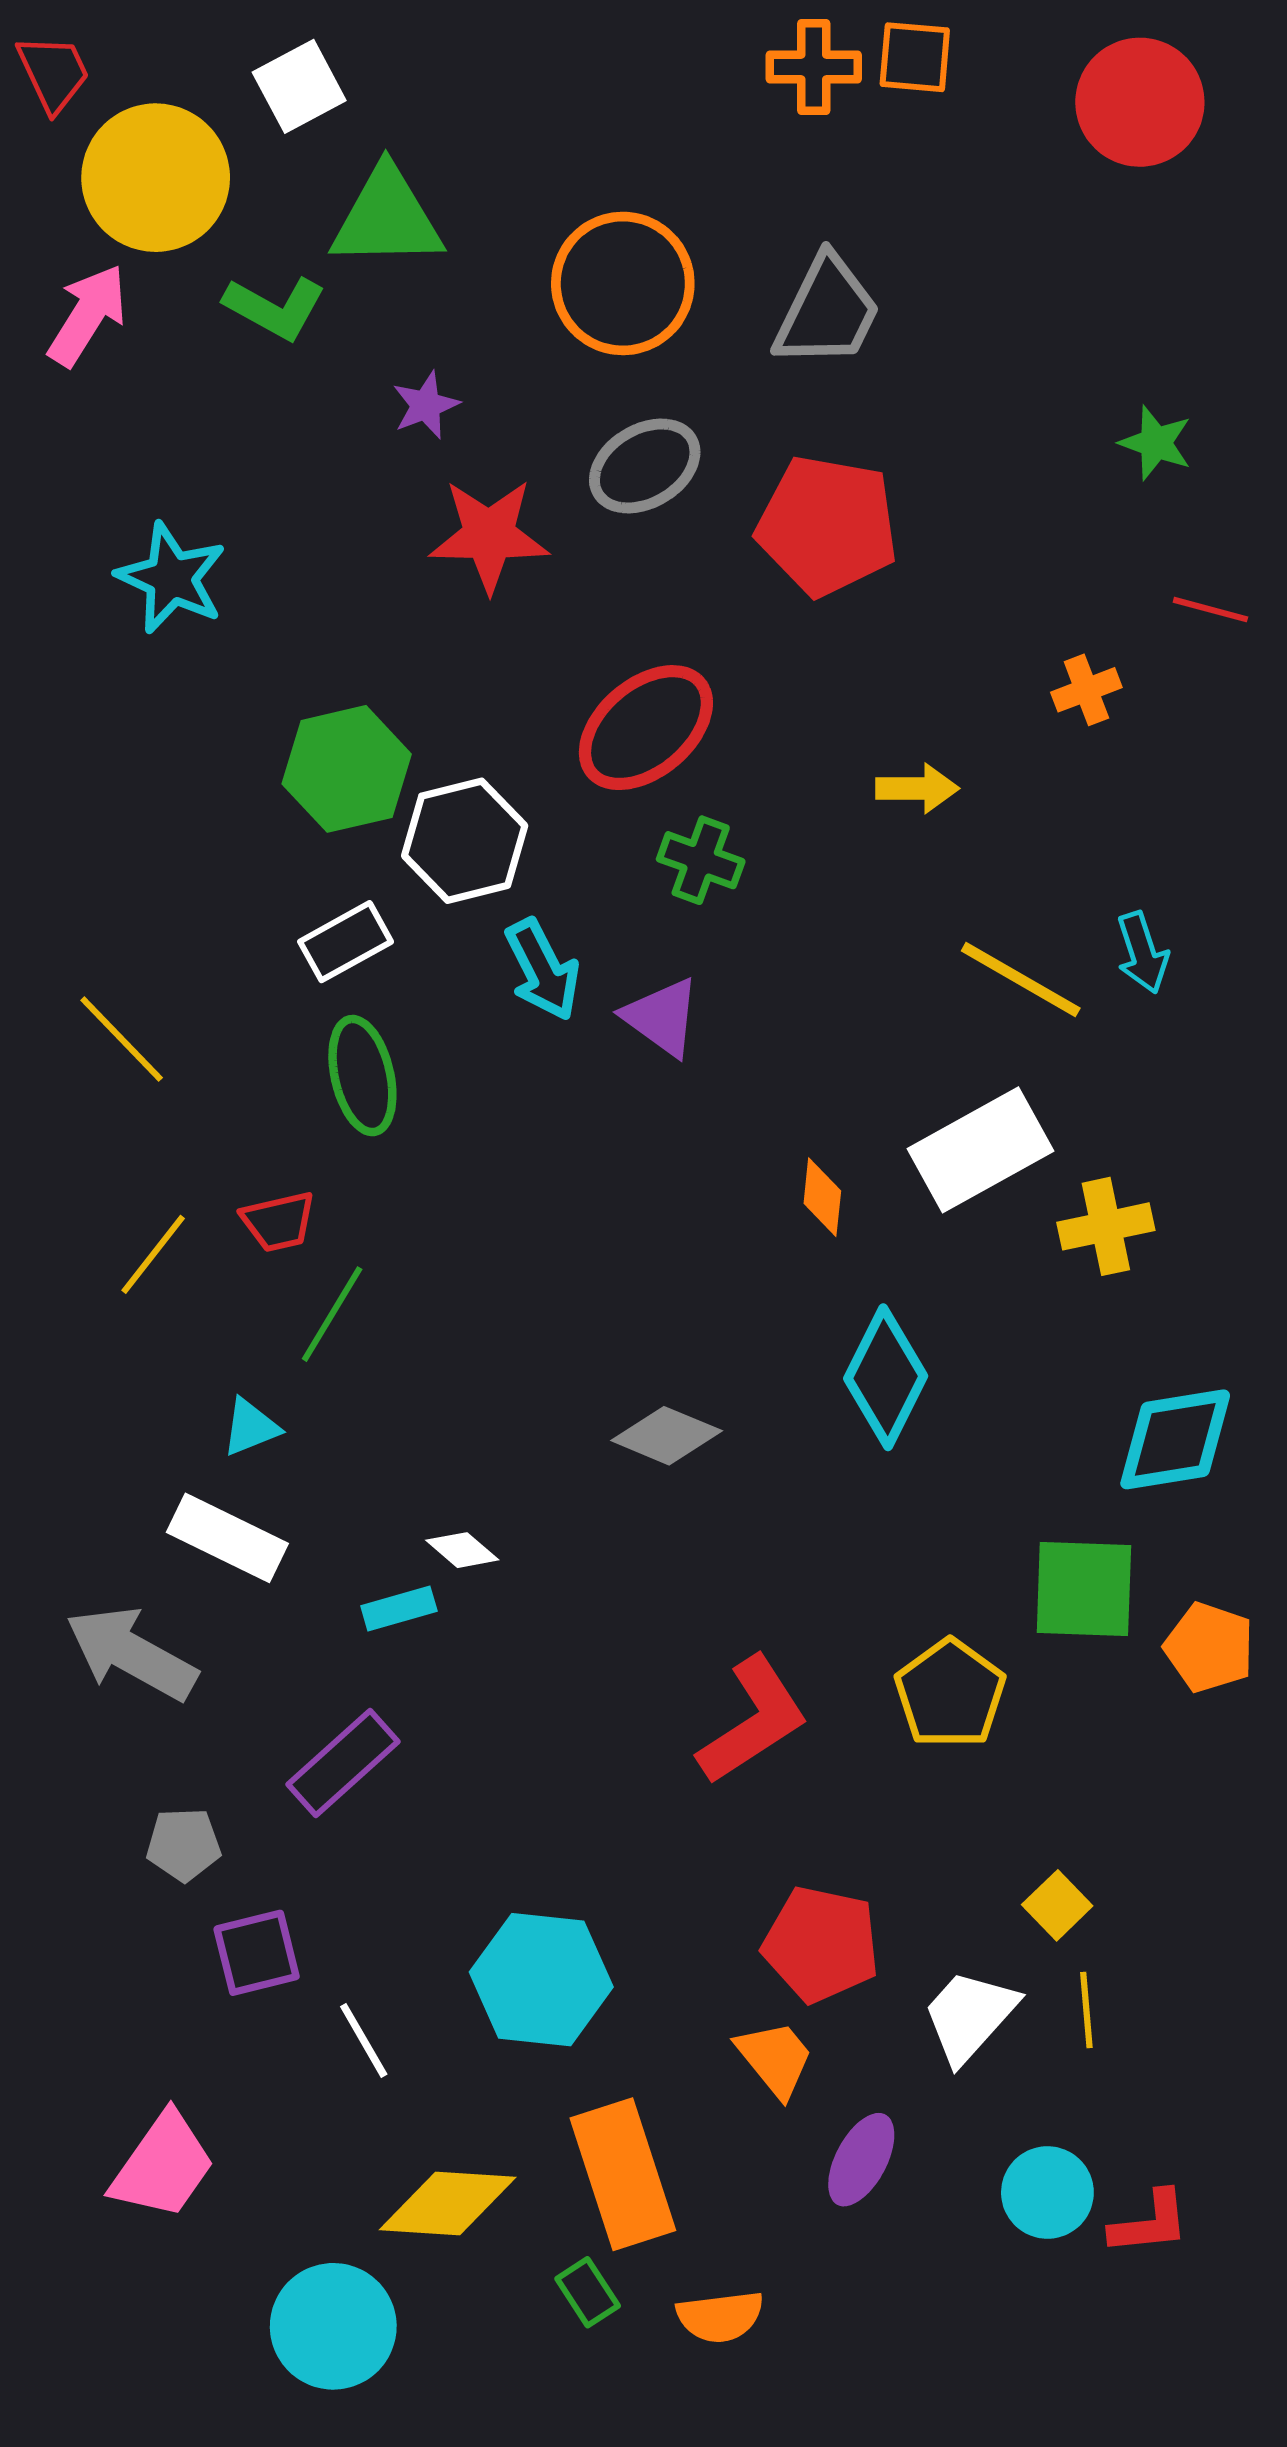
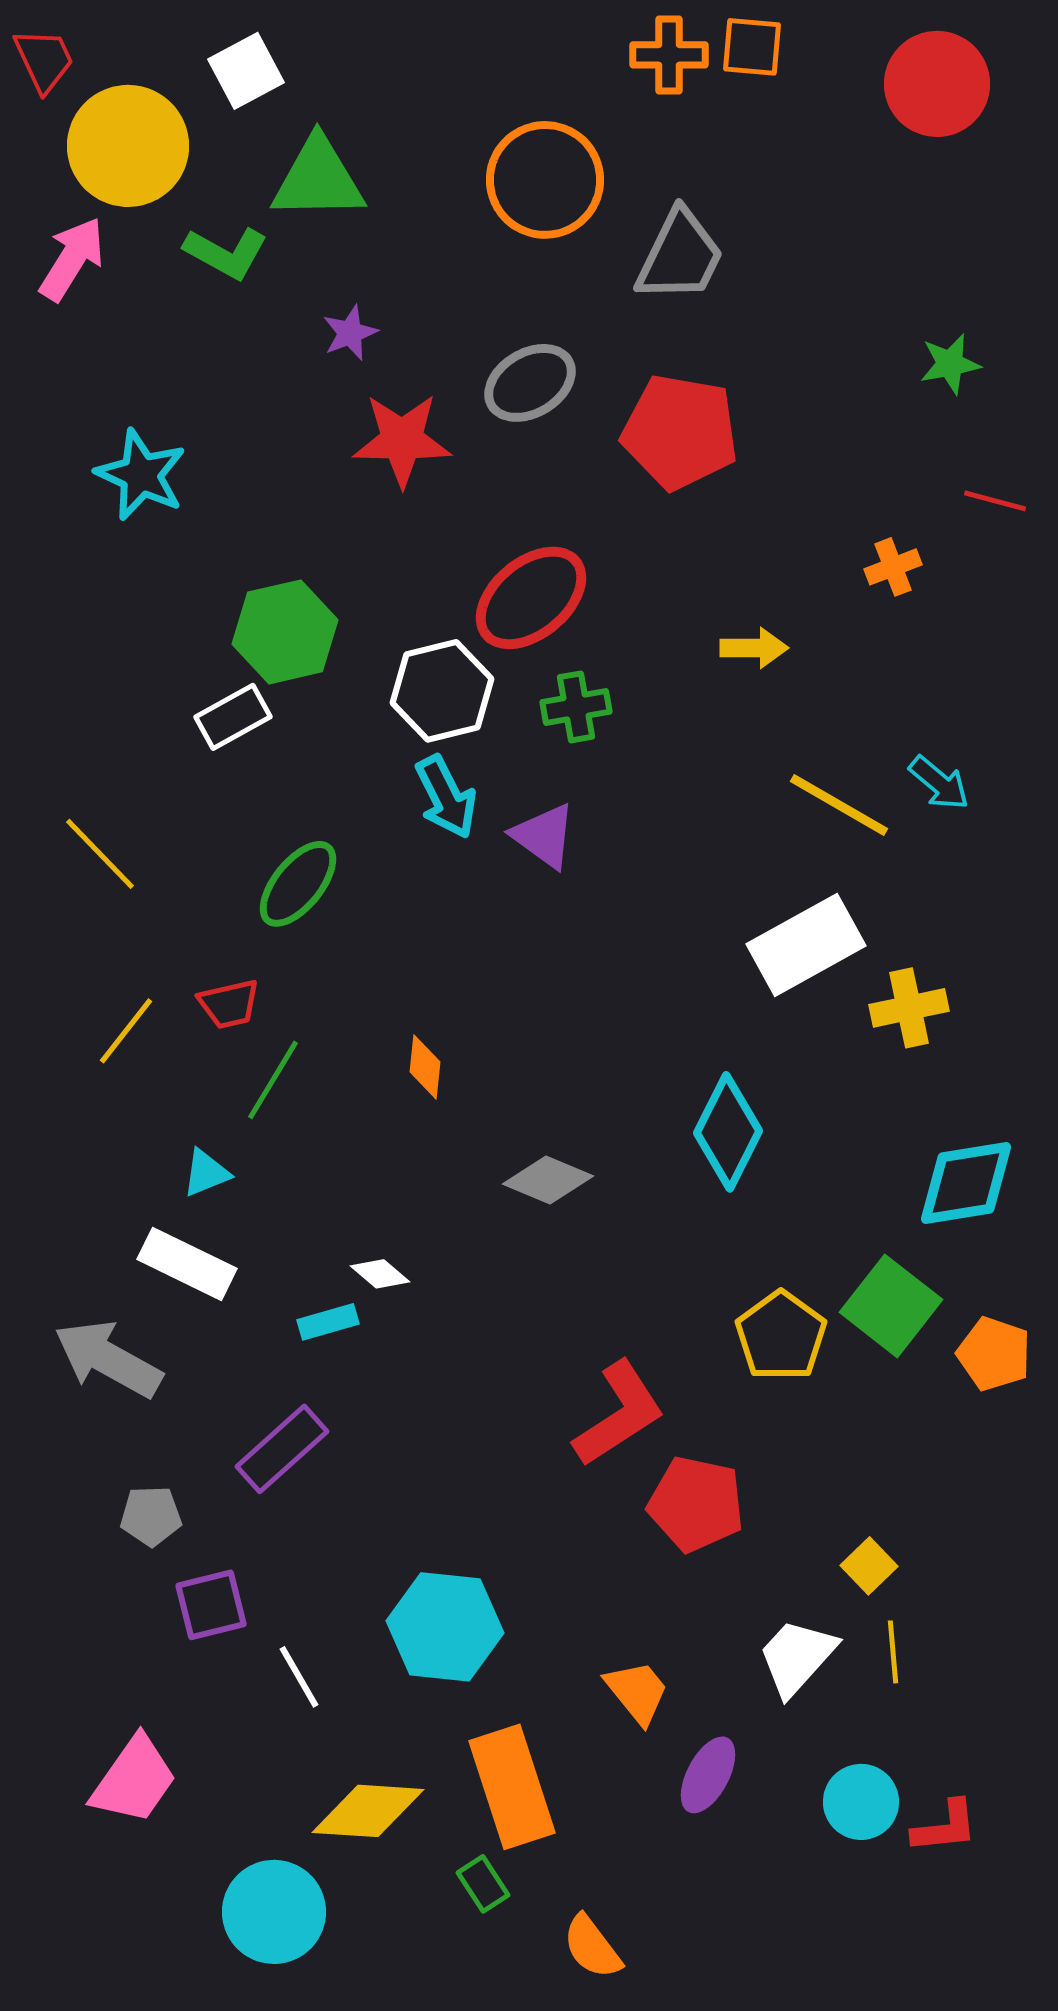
orange circle: (623, 283) -> (545, 180), moved
green star: (1156, 443) -> (950, 364), turned -30
white hexagon: (465, 841) -> (442, 691), moved
green cross: (701, 860) -> (576, 707), turned -30
white rectangle: (345, 942) -> (233, 717), moved
cyan arrow: (1142, 953) -> (939, 783), turned -32
green ellipse: (362, 1076) -> (298, 884), turned 52
orange diamond: (822, 1197) -> (425, 1067), moved
green square: (1084, 1589) -> (891, 1306), turned 36
yellow pentagon: (950, 1694) -> (781, 1336), moved
red pentagon: (821, 1944) -> (696, 1504), moved
orange semicircle: (720, 2317) -> (592, 1947), moved, turned 60

